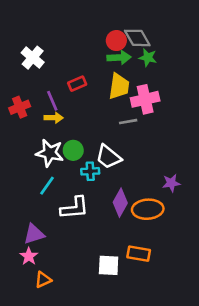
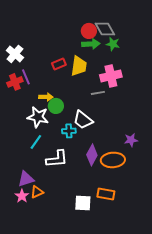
white cross: (33, 58) -> (15, 54), moved
yellow trapezoid: (119, 86) -> (79, 66), moved
purple line: (52, 101) -> (26, 77), moved
yellow arrow: (54, 118) -> (46, 97), moved
green circle: (73, 150) -> (56, 106), moved
orange triangle: (43, 280) -> (37, 192), moved

